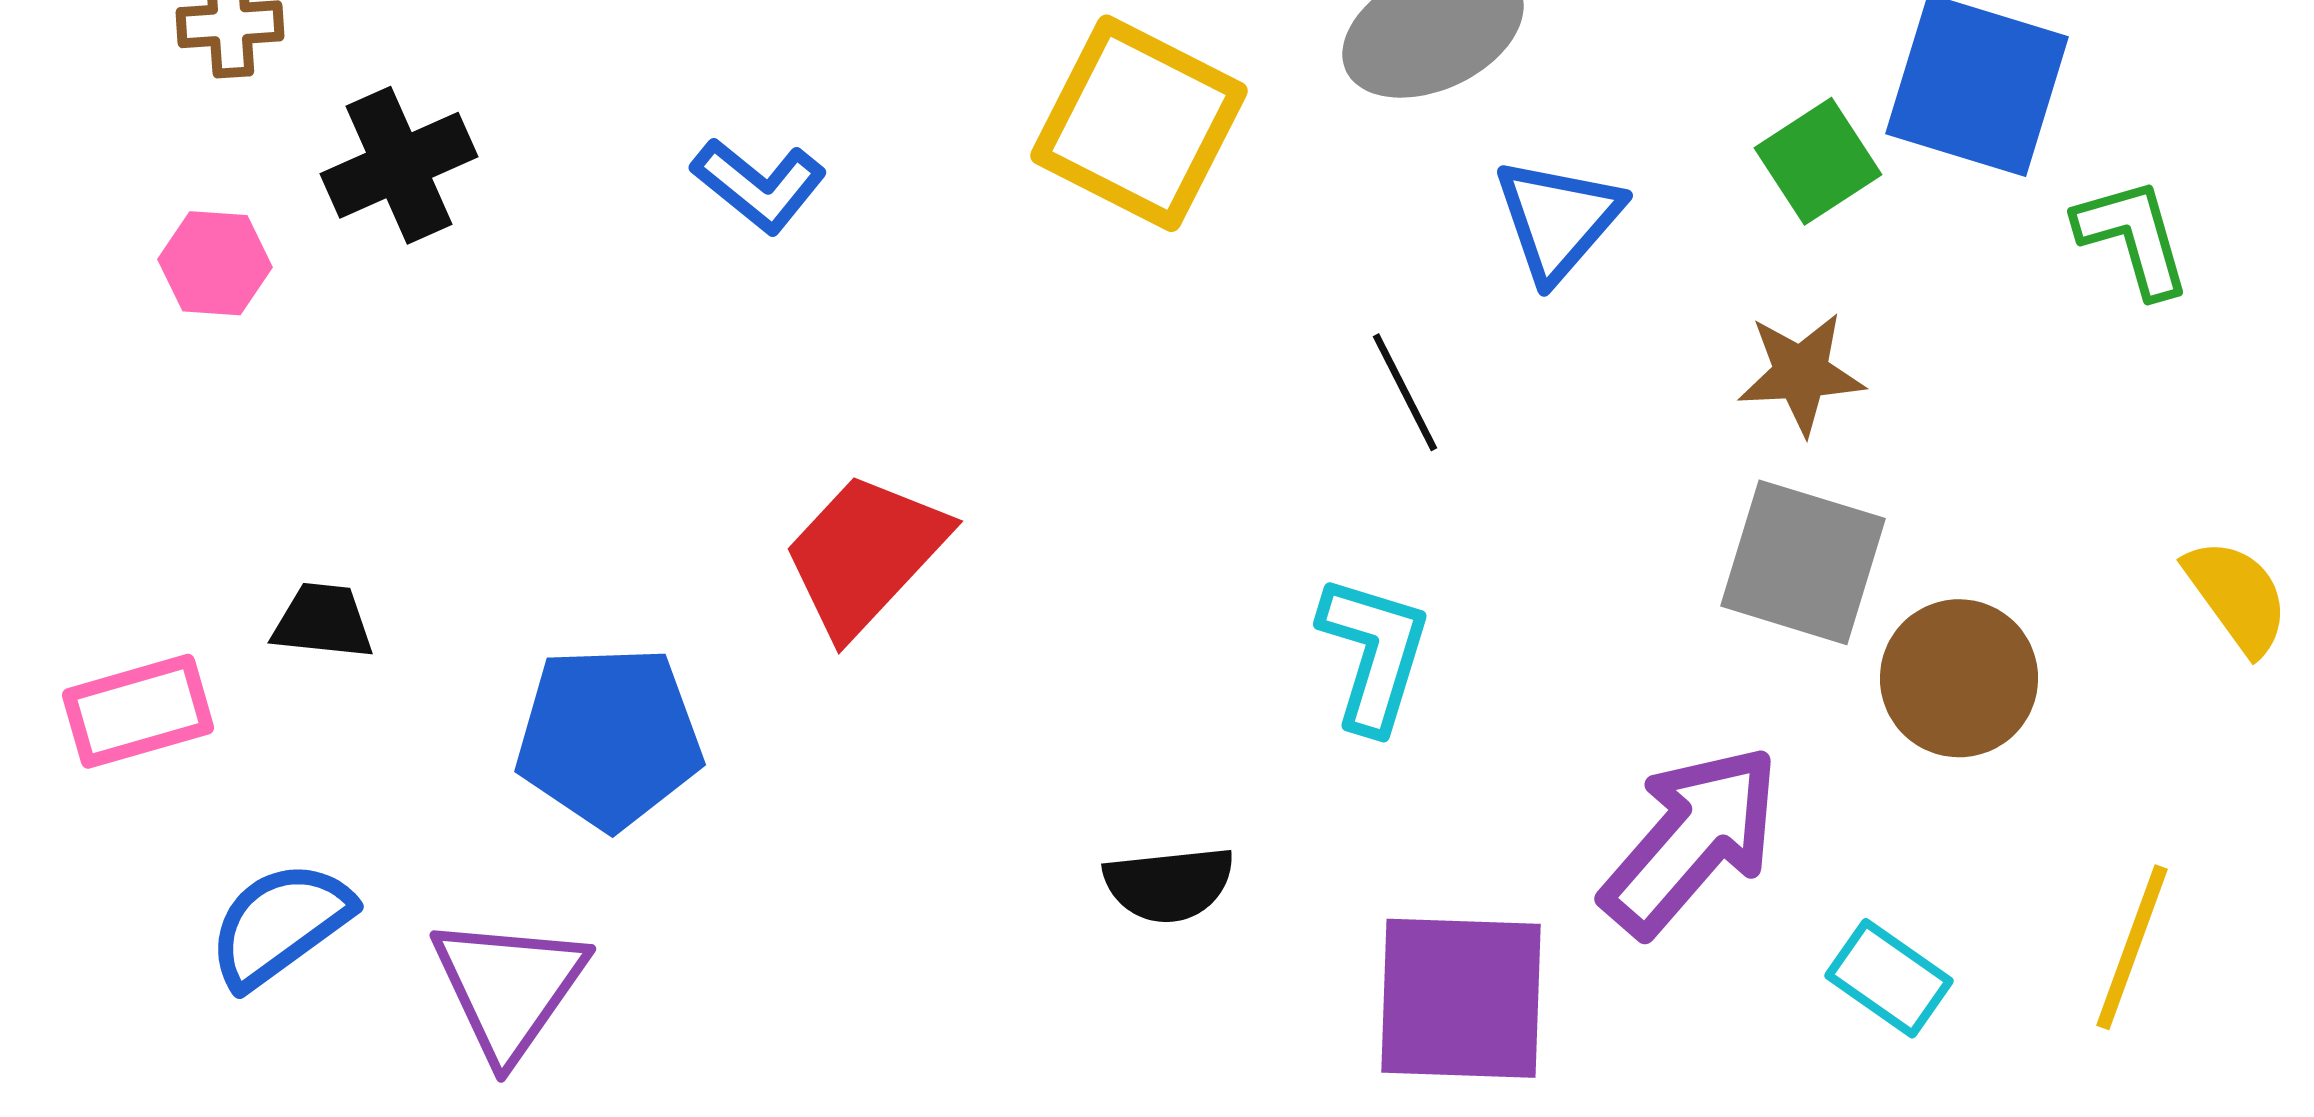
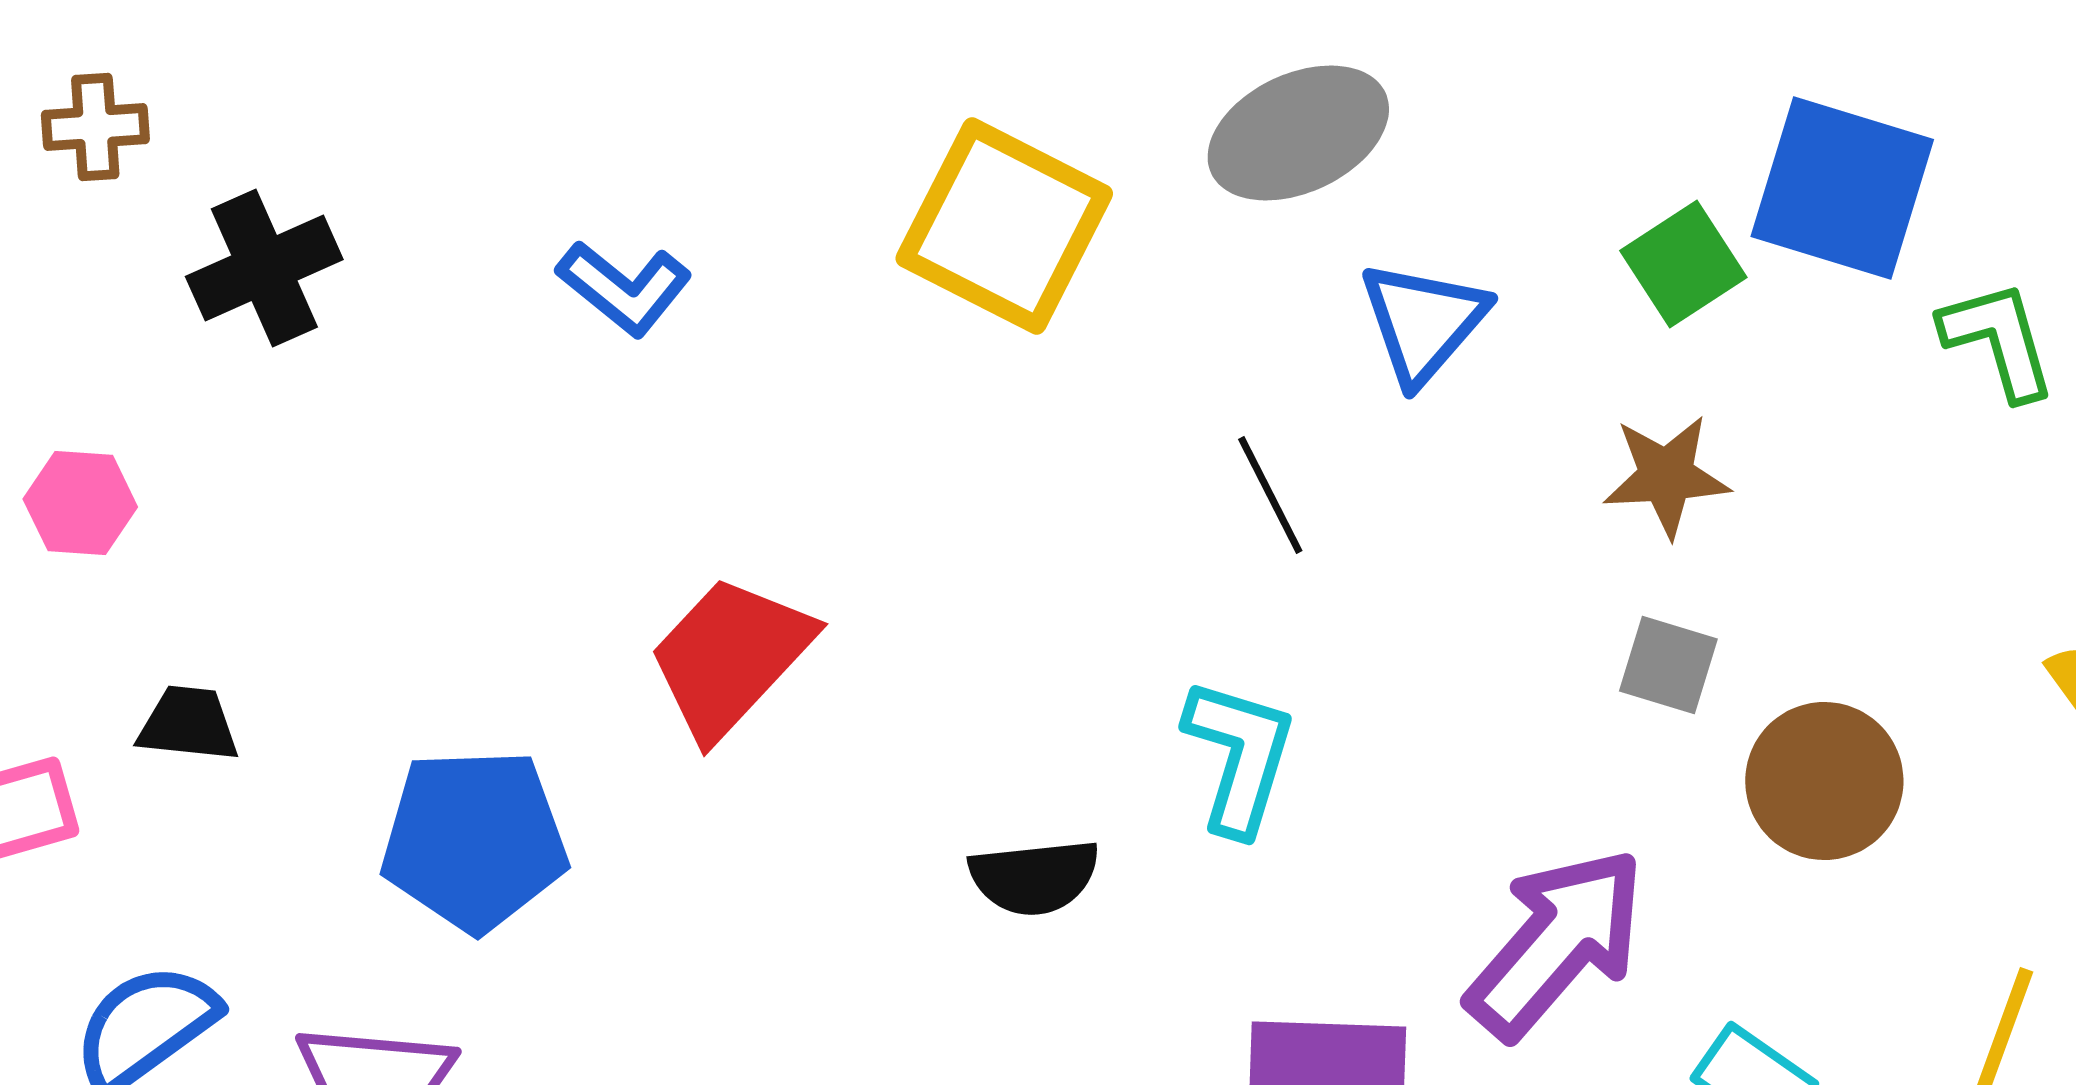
pink hexagon: (215, 263) -> (80, 503), moved
gray square: (1803, 562) -> (1668, 665), size x0.6
black semicircle: (1169, 884) -> (1034, 877), moved

